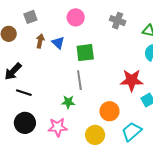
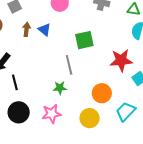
green square: (85, 53) -> (84, 40), moved
black line: (24, 93) -> (15, 82), turned 63

